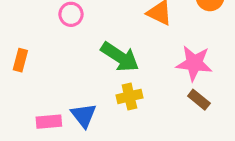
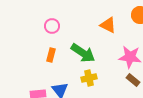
orange rectangle: (20, 60) -> (51, 55), moved

